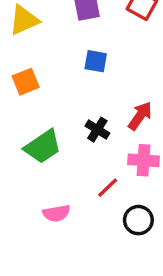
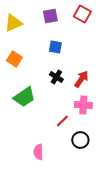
orange square: (26, 82) -> (14, 59), turned -35
black cross: (97, 130) -> (56, 77), moved
pink semicircle: (56, 213) -> (38, 152), moved, turned 98

